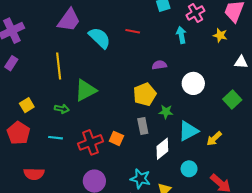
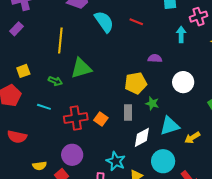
cyan circle: (189, 169) -> (163, 161), size x1.5

